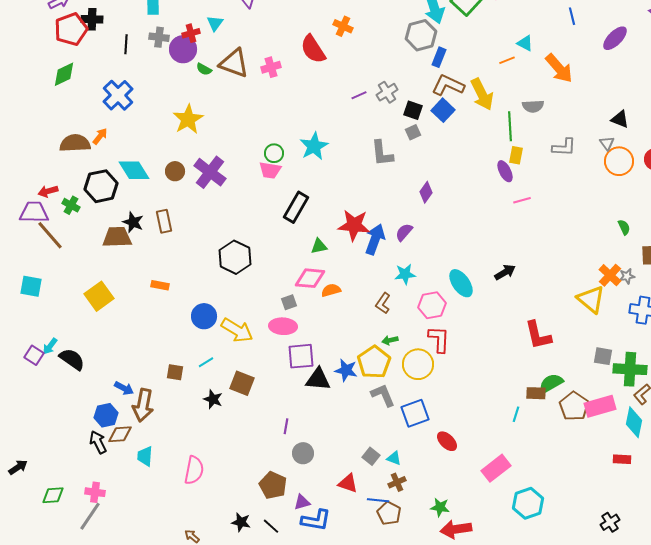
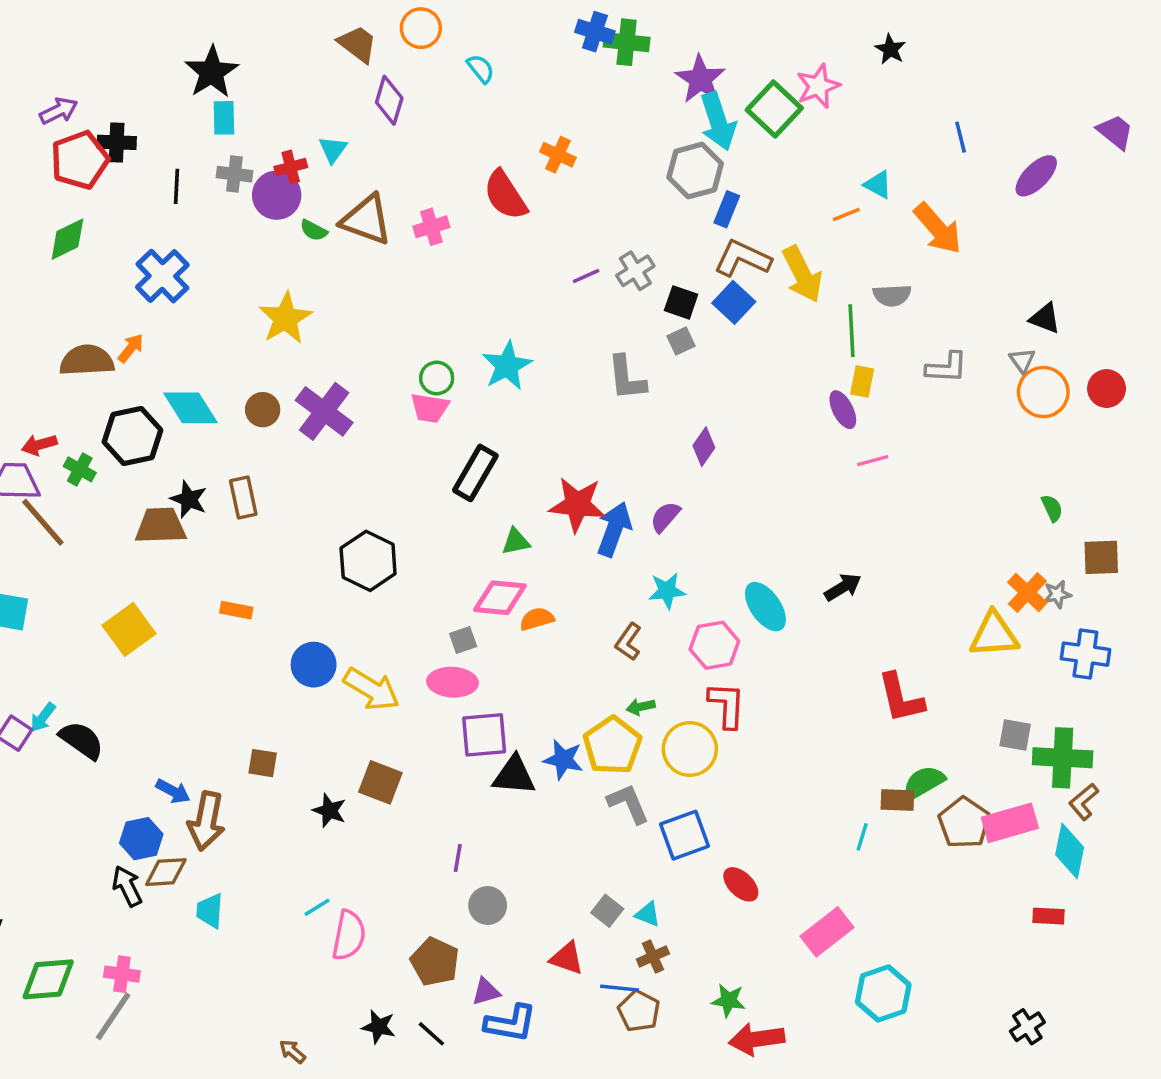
yellow triangle: (591, 299) -> (994, 635), turned -44
cyan line: (206, 362) -> (317, 907), moved
pink semicircle: (194, 470) -> (349, 935), moved
green diamond: (53, 495) -> (48, 979), size x1.4

